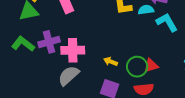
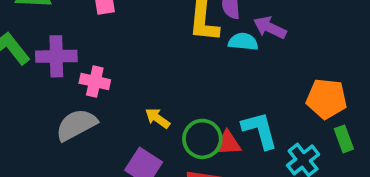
cyan L-shape: (167, 22) -> (260, 130), moved
pink cross: (73, 50) -> (95, 81), size x0.7

